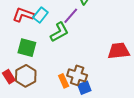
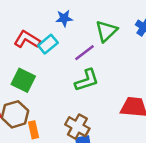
green L-shape: (59, 32) -> (87, 80), moved
orange rectangle: (64, 81) -> (33, 130), moved

